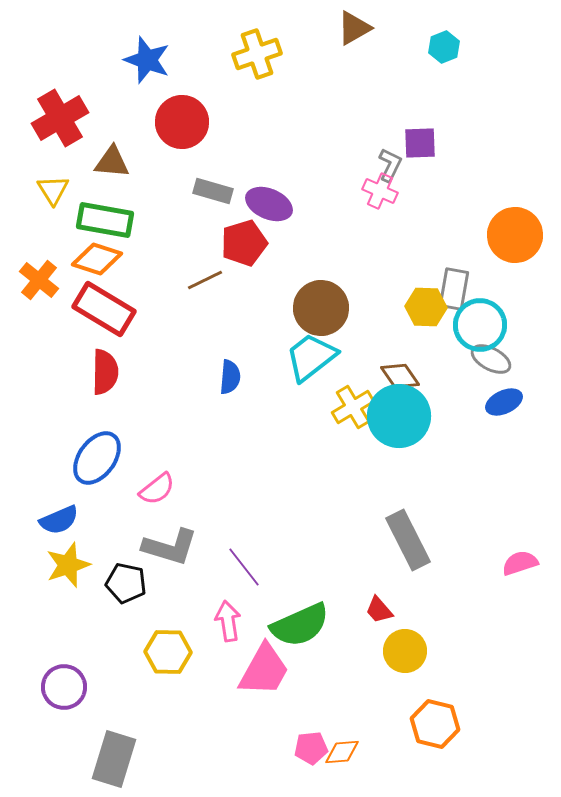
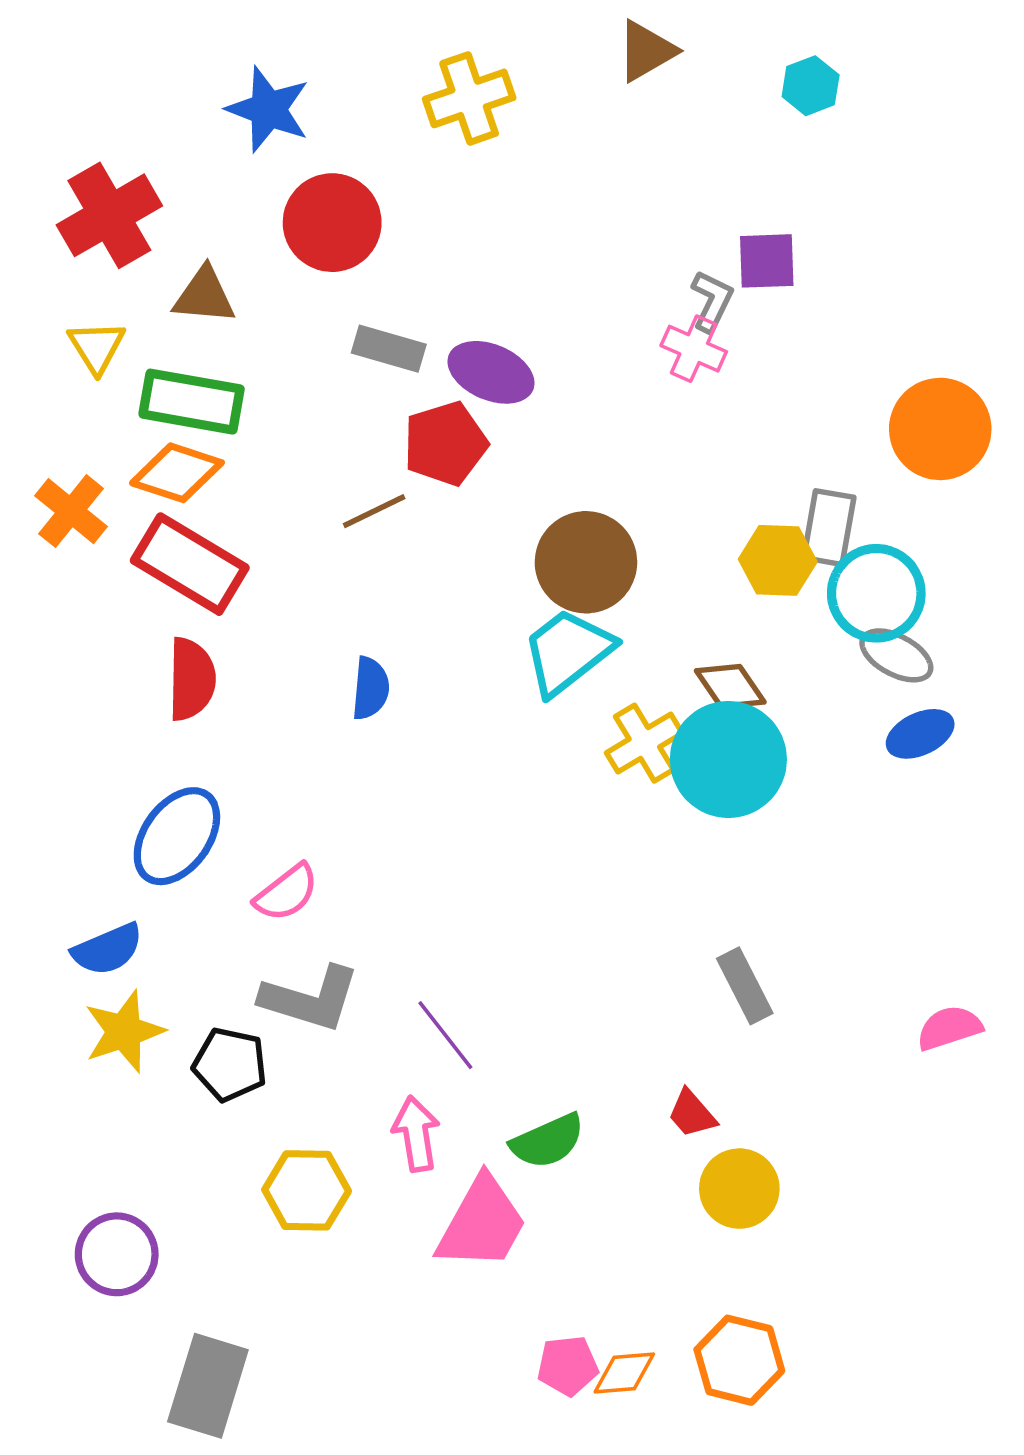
blue semicircle: (230, 377) -> (370, 688), moved
gray rectangle: (408, 540) -> (745, 986), size x0.7
green semicircle: (300, 625) -> (548, 1141), size x0.7
orange hexagon: (435, 724) -> (739, 1360), moved

